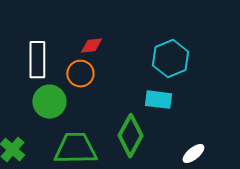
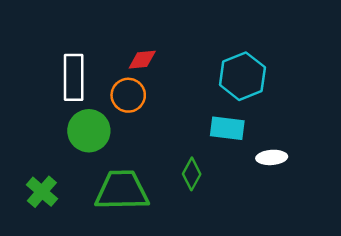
green diamond: (130, 136) -> (192, 174), size x0.6
white ellipse: (193, 154) -> (272, 157), moved, turned 35

